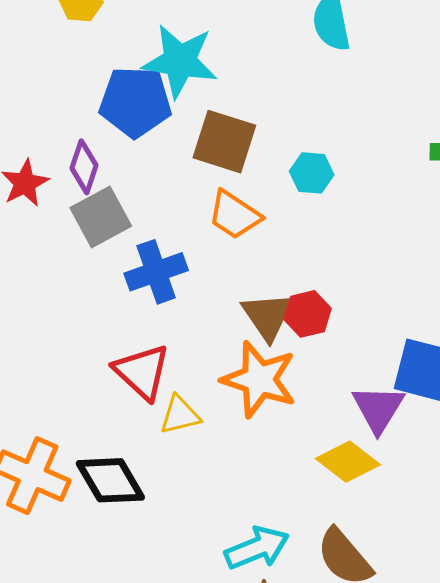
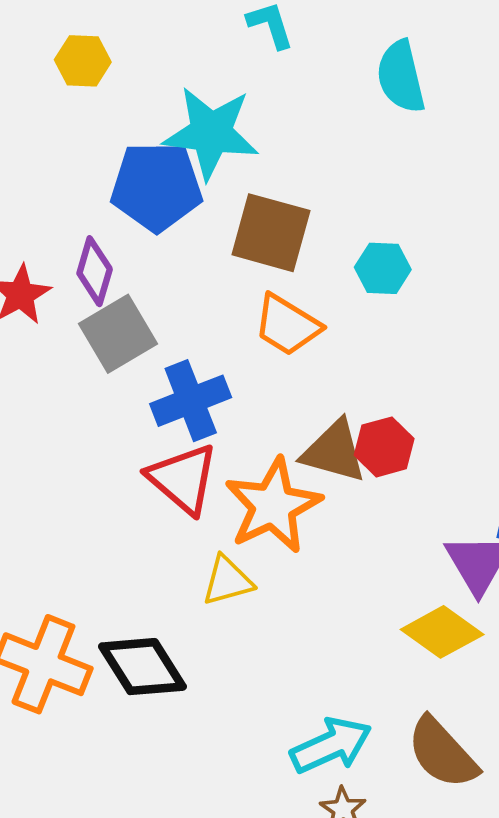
brown triangle: (268, 316) -> (334, 451), turned -38
red triangle: (142, 372) -> (183, 479), moved
orange star: (259, 379) -> (273, 506), moved, turned 30

